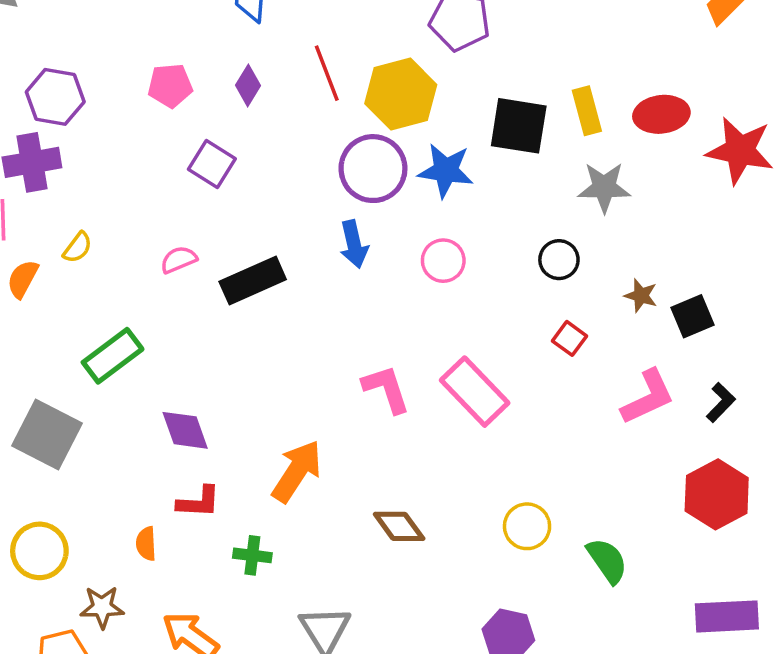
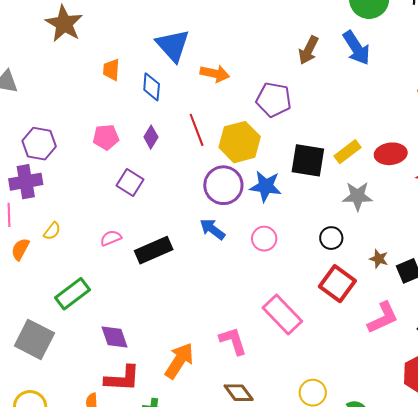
yellow rectangle: (587, 111) -> (347, 152), turned 68
blue arrow: (354, 244) -> (212, 229), turned 140
red square: (570, 338) -> (337, 284), size x1.8
pink L-shape: (386, 389) -> (233, 341), moved
red L-shape: (199, 502) -> (122, 379), size x1.4

